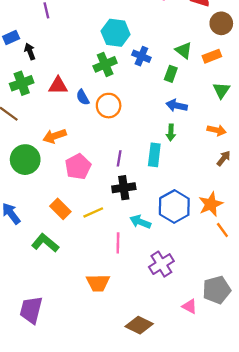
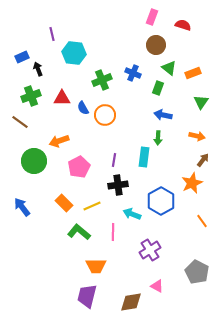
brown circle: (221, 23) -> (156, 45), moved
cyan hexagon: (116, 33) -> (74, 53), moved
orange star: (211, 204) -> (192, 183), moved
green L-shape: (45, 243) -> (79, 232), moved
gray pentagon: (217, 290) -> (197, 272), turned -30
pink triangle: (190, 306) -> (157, 286), moved
purple trapezoid: (31, 310) -> (87, 296), moved
brown diamond: (139, 325) -> (131, 302), turned -35

